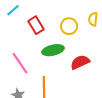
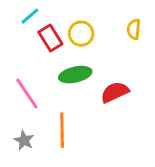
cyan line: (13, 10) -> (30, 16), moved
yellow circle: (69, 26) -> (81, 34), moved

